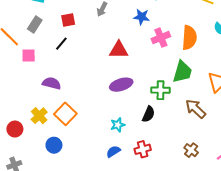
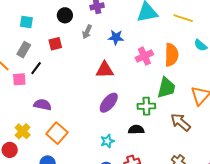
blue star: (142, 17) -> (116, 37), moved
black line: (61, 44) -> (36, 68), moved
purple ellipse: (121, 85) -> (109, 103), turned -30
black semicircle: (149, 114) -> (136, 130), turned -112
yellow cross: (39, 116) -> (23, 131), moved

